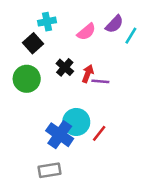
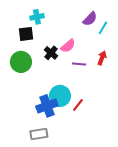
pink semicircle: (86, 32) -> (68, 46), moved
black square: (33, 43) -> (26, 34), turned 35
red arrow: (88, 74) -> (102, 58), moved
blue cross: (60, 135) -> (47, 106), turned 35

